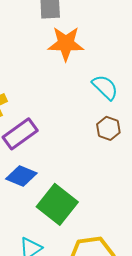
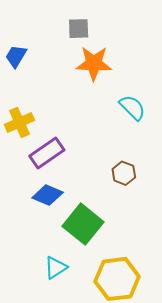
brown hexagon: (108, 128) -> (124, 173), moved

